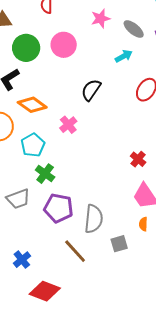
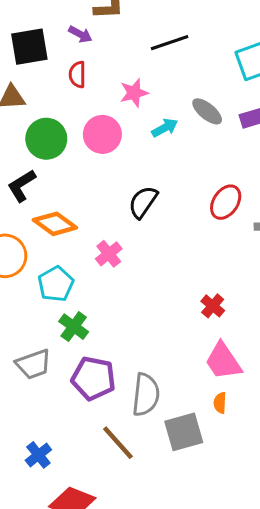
pink star: (101, 18) -> (134, 93), moved
cyan arrow: (124, 56) -> (165, 128), moved
gray square: (119, 244) -> (184, 432), size x1.5

